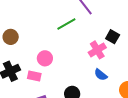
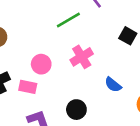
pink cross: (97, 50) -> (82, 57), moved

